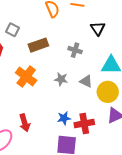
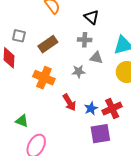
black triangle: (98, 28) -> (92, 17), moved
gray triangle: (86, 81) -> (96, 58), moved
red arrow: (25, 123) -> (69, 102), moved

